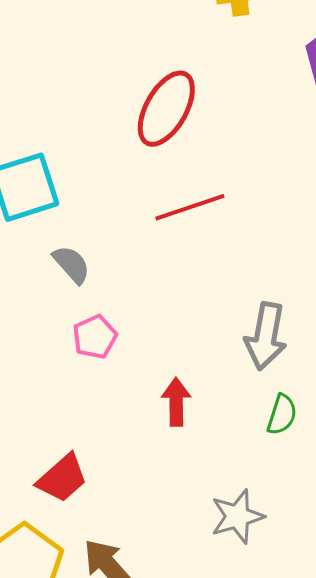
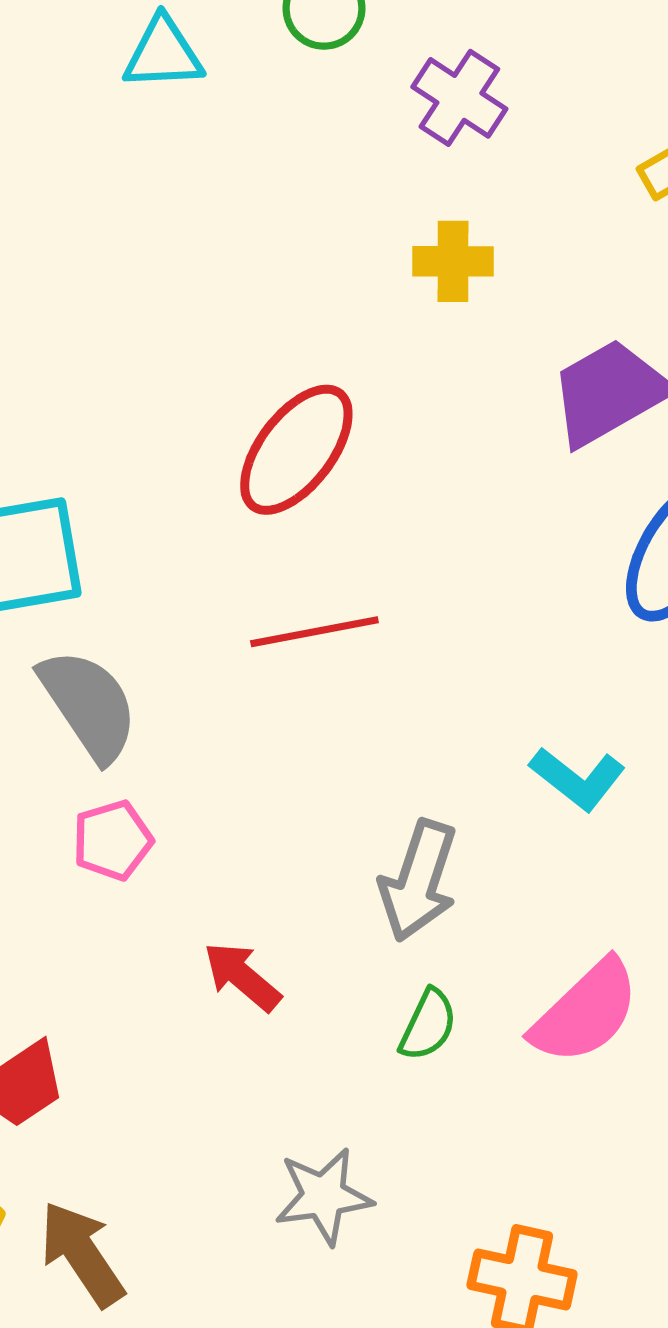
gray semicircle: (71, 264) -> (89, 705), size x1.6
red arrow: (176, 402) -> (242, 976), turned -57

